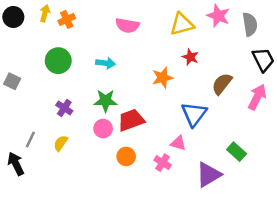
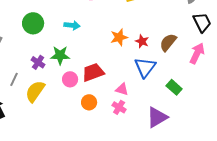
red star: (190, 57) -> (142, 41), moved
green star: (106, 101) -> (60, 55), moved
gray line: (30, 139) -> (14, 79), moved
yellow semicircle: (61, 143) -> (35, 91), size x1.6
pink triangle: (178, 143) -> (122, 89), moved
green rectangle: (237, 152) -> (174, 87), moved

